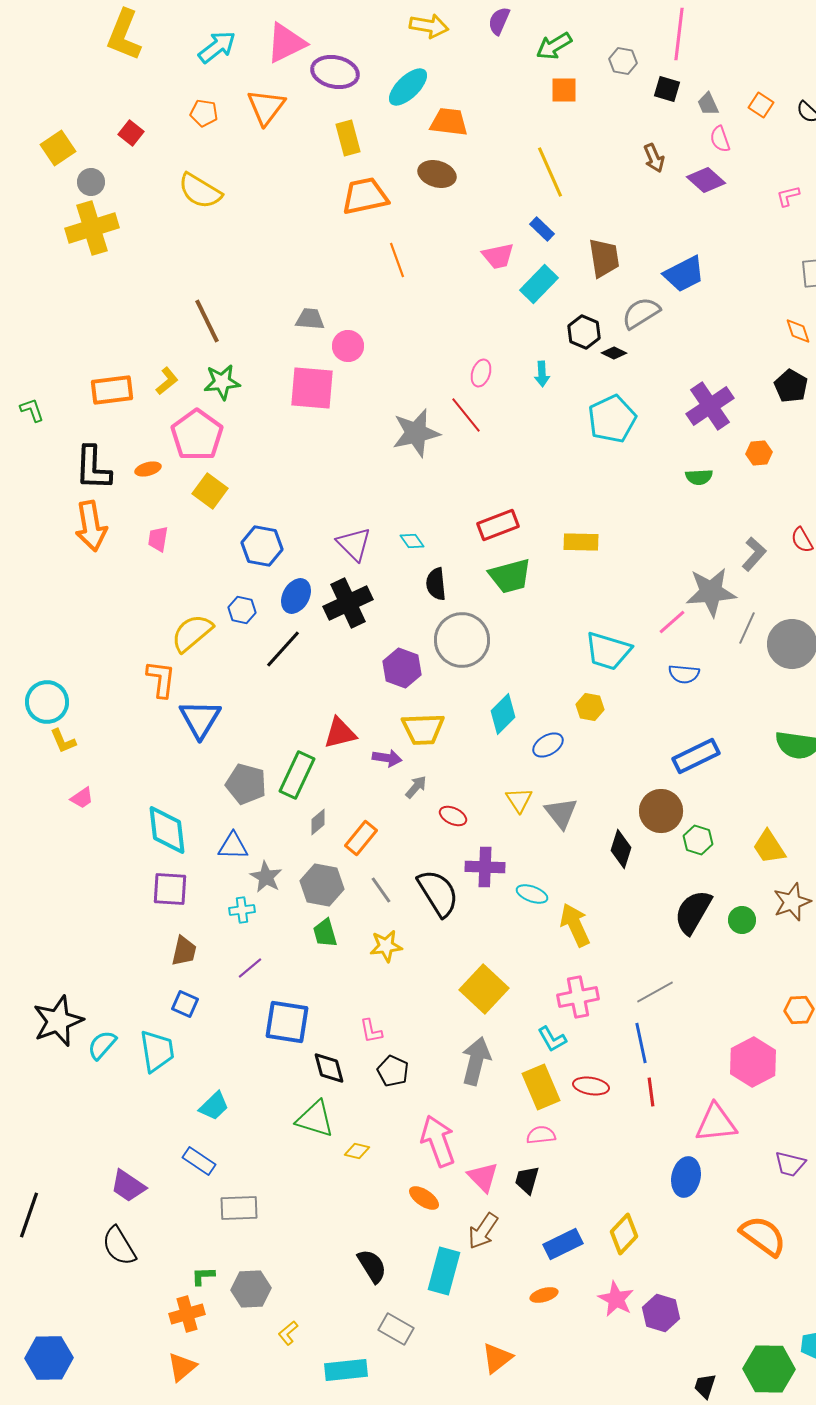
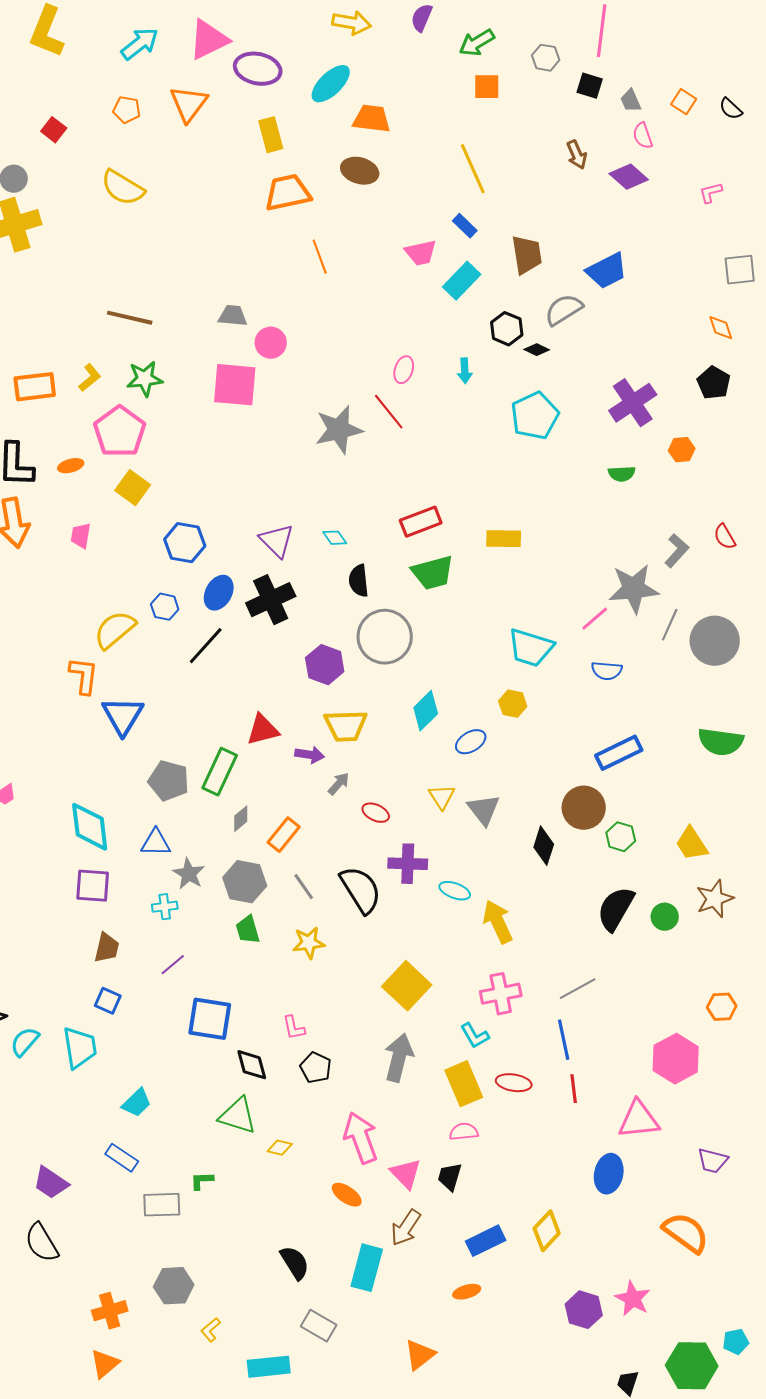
brown line: (207, 321) -> (130, 318), turned -51
green L-shape: (203, 1276) -> (202, 1181), moved
pink star: (616, 1299) -> (633, 1299), moved

